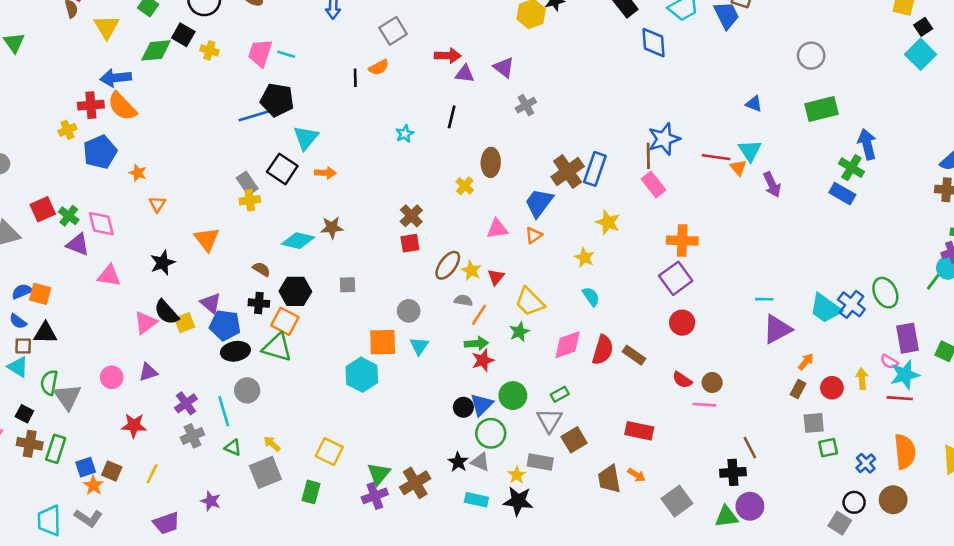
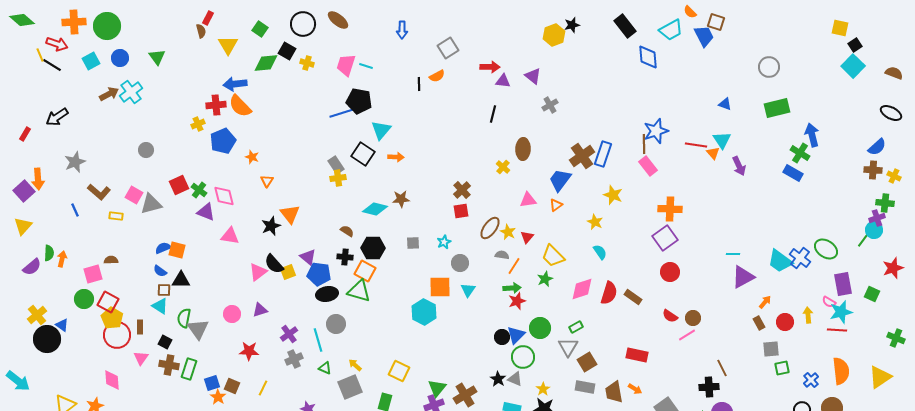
cyan star: (405, 134) -> (444, 242), moved
orange triangle: (207, 239) -> (290, 214), moved
green ellipse: (885, 293) -> (826, 249), turned -30
brown rectangle: (798, 389) -> (759, 323), turned -56
pink line: (704, 405) -> (687, 335), turned -36
gray rectangle: (540, 462) -> (585, 387), moved

